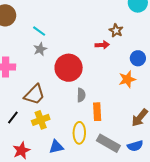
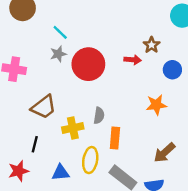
blue circle: (138, 58) -> (172, 70), moved
red circle: (69, 68) -> (88, 64), moved
black line: (13, 117) -> (35, 144), moved, turned -32
yellow cross: (41, 120) -> (73, 128), moved

